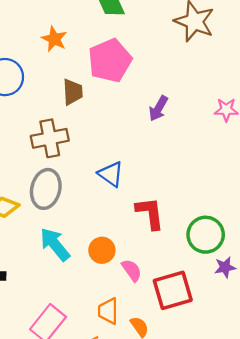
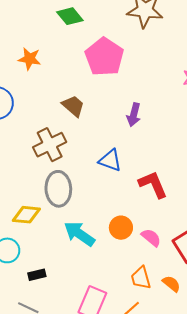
pink pentagon: (110, 60) -> (104, 57), moved
brown trapezoid: (73, 92) -> (73, 106), moved, turned -30
purple arrow: (158, 109) -> (134, 115), moved

